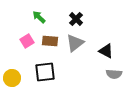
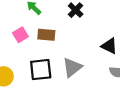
gray triangle: (75, 43) -> (72, 67), moved

